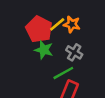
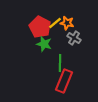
gray cross: (74, 52) -> (74, 38), moved
green line: (63, 73) -> (60, 63), turned -60

